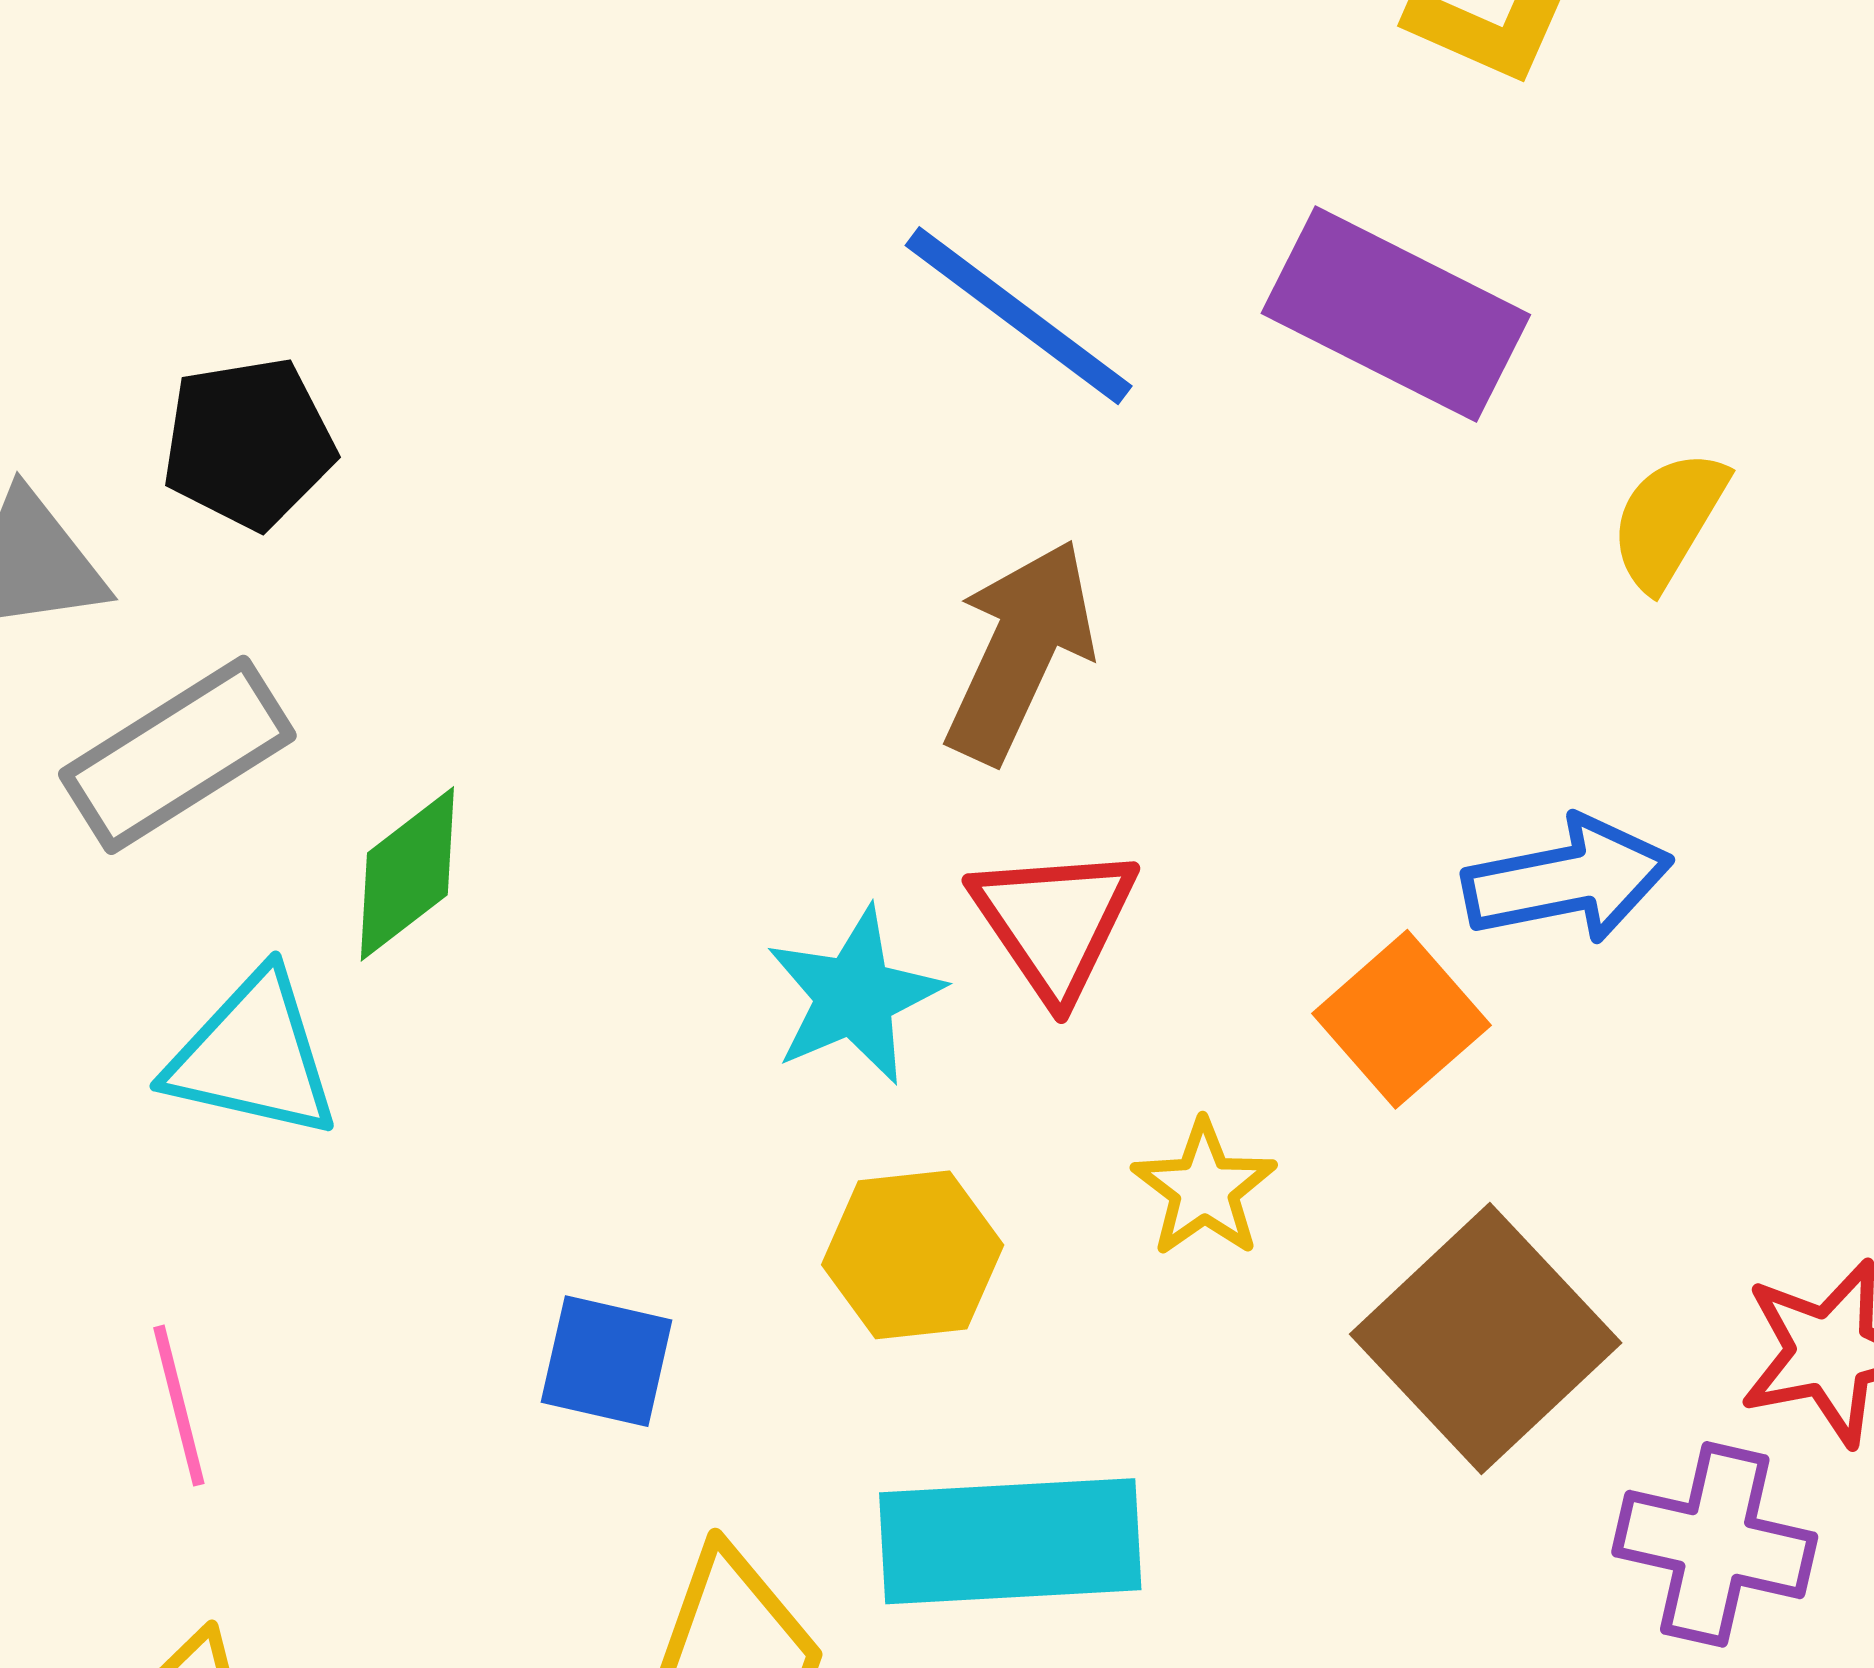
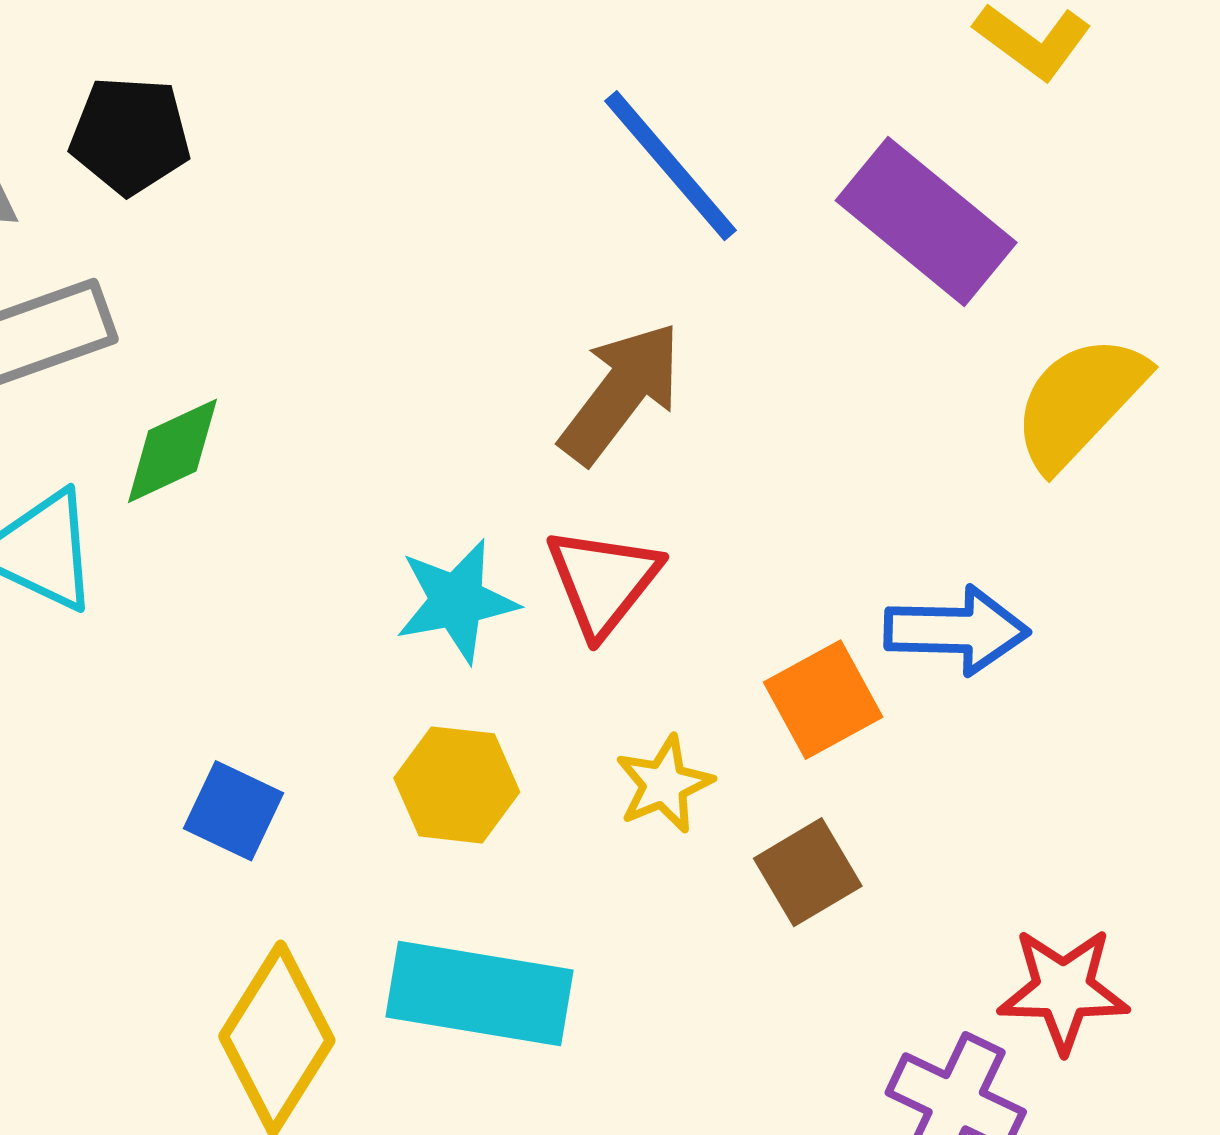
yellow semicircle: (1668, 520) -> (1079, 402), size x1.5
brown square: (1486, 1339) -> (808, 872), moved, size x0.6

